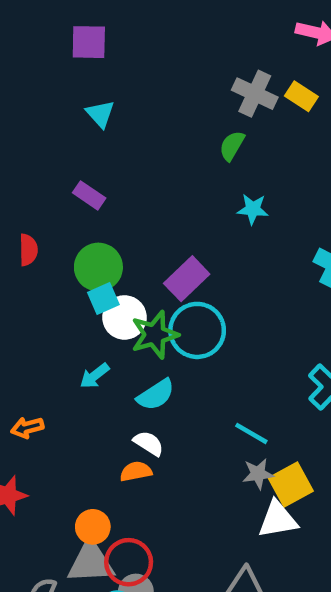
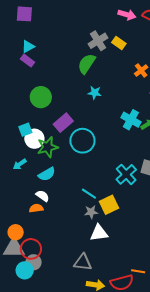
gray cross: (255, 94) -> (98, 41), turned 30
cyan triangle: (100, 114) -> (28, 47), turned 40
green semicircle: (232, 146) -> (87, 64), size x1.5
purple rectangle: (89, 195) -> (28, 61), moved
green circle: (98, 267) -> (41, 97), moved
cyan circle: (197, 330) -> (82, 141), moved
yellow square: (291, 485) -> (109, 205), moved

